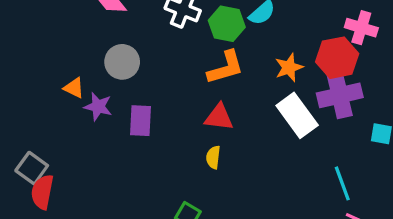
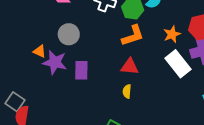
purple star: (98, 107) -> (55, 62), size x1.4

